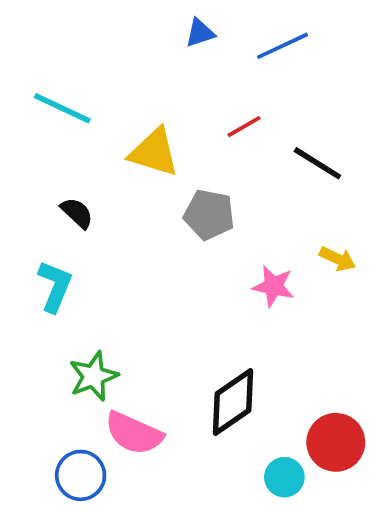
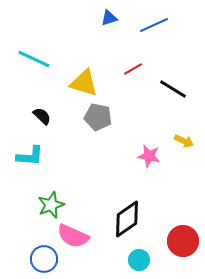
gray pentagon: (209, 215) -> (98, 117), moved
cyan L-shape: (55, 286) -> (30, 156), turned 72
cyan circle: (284, 477) -> (139, 260), moved

